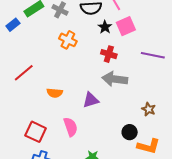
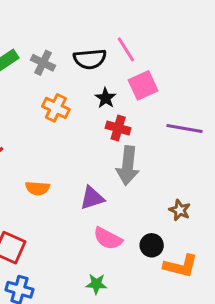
black star: (105, 27) -> (106, 98), moved
gray arrow: (115, 79) -> (128, 166), turned -90
pink semicircle: (71, 127) -> (108, 238), moved, turned 138

